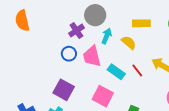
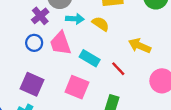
cyan arrow: (107, 36) -> (75, 19), turned 77
red line: (137, 70) -> (118, 69), moved

